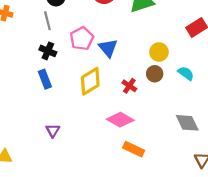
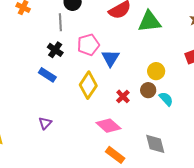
cyan semicircle: (186, 73) -> (166, 99), moved
blue rectangle: (45, 79) -> (47, 75), turned -48
yellow diamond: (90, 81) -> (88, 85), turned -36
gray diamond: (187, 123) -> (155, 144), moved

